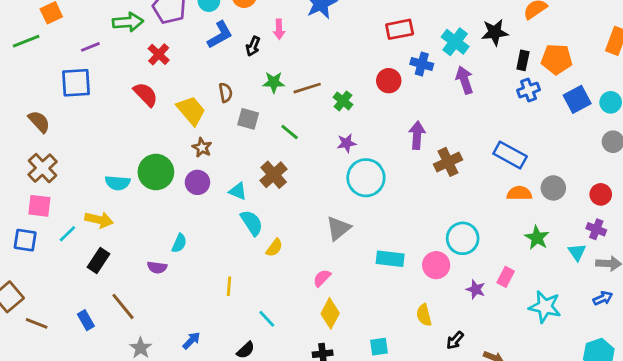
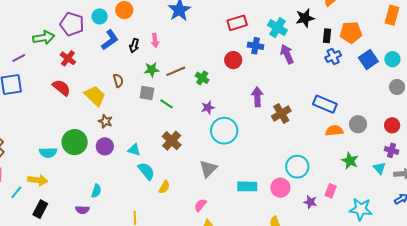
pink arrow: (279, 29) -> (155, 40), moved
gray square: (248, 119) -> (147, 93), moved
brown cross: (274, 175) -> (172, 141), moved

